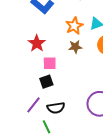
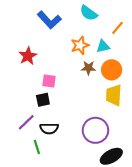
red star: (37, 43) -> (28, 56), moved
brown star: (75, 47) -> (88, 68), moved

